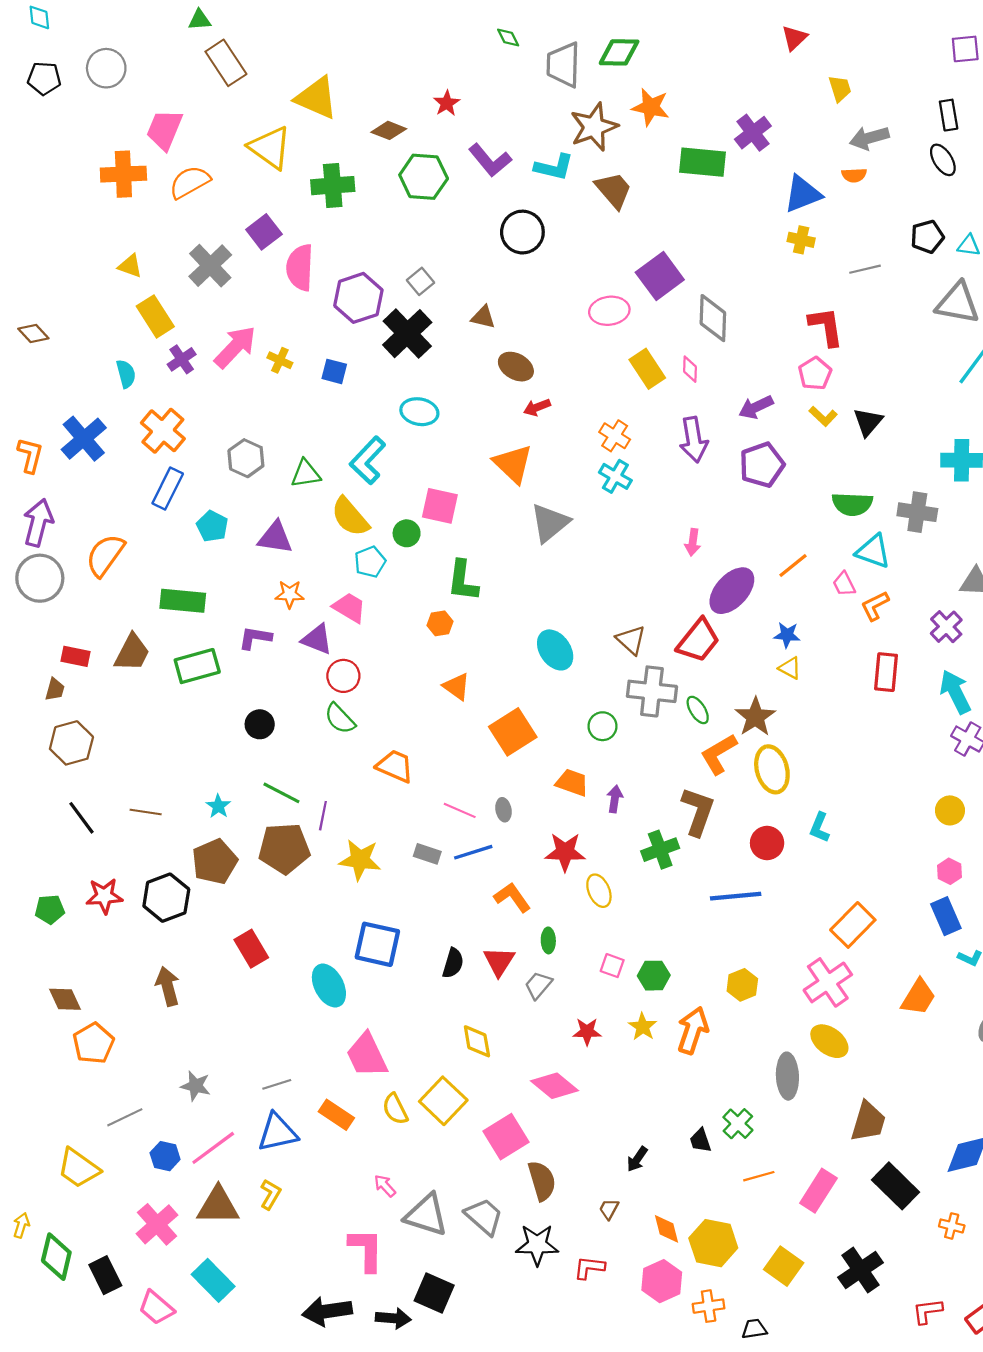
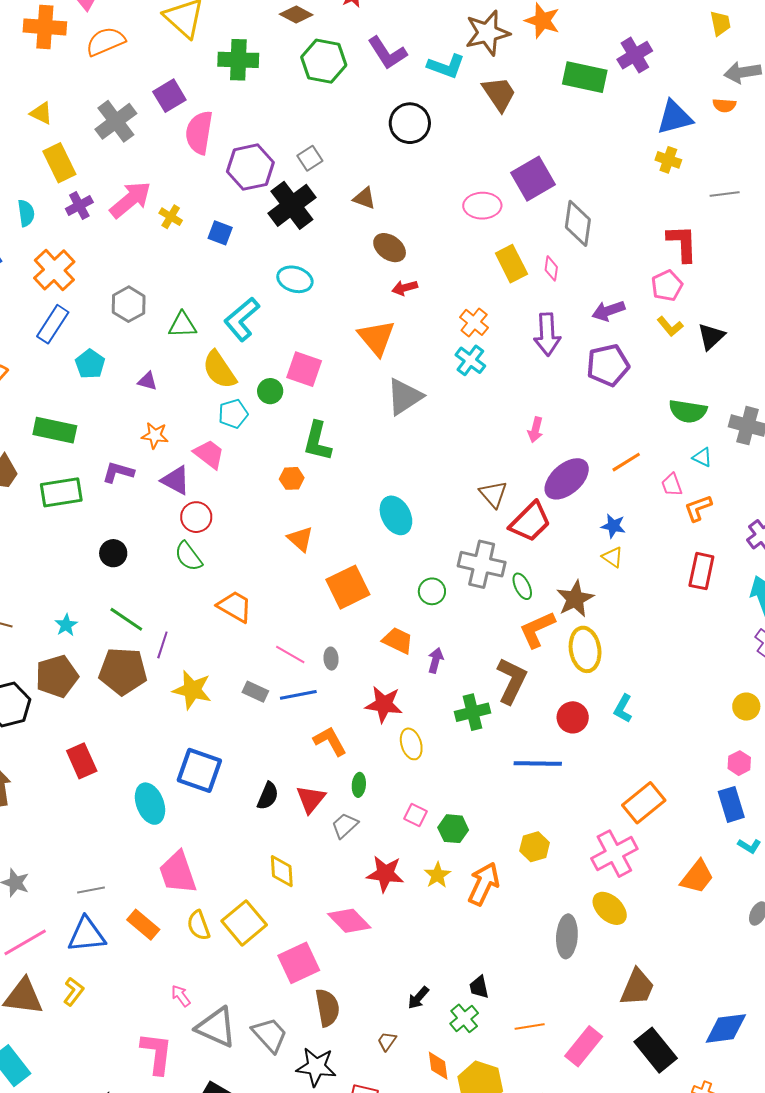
purple triangle: (275, 538) -> (147, 381), size x0.6
cyan triangle: (873, 551) -> (702, 457), size x0.6
brown triangle: (631, 640) -> (493, 494), moved
red star: (587, 1032) -> (385, 874), size x1.4
green cross: (738, 1124) -> (464, 1018), moved

